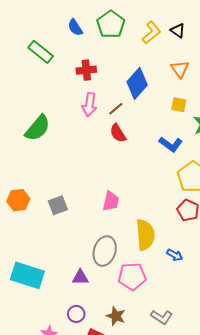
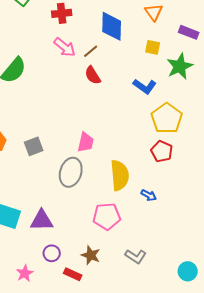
blue diamond: (137, 83) -> (112, 26), turned -40
pink arrow: (89, 105) -> (65, 47), turned -60
gray ellipse: (105, 251) -> (71, 172), moved
purple triangle: (80, 277) -> (42, 220), moved, size x1.4

